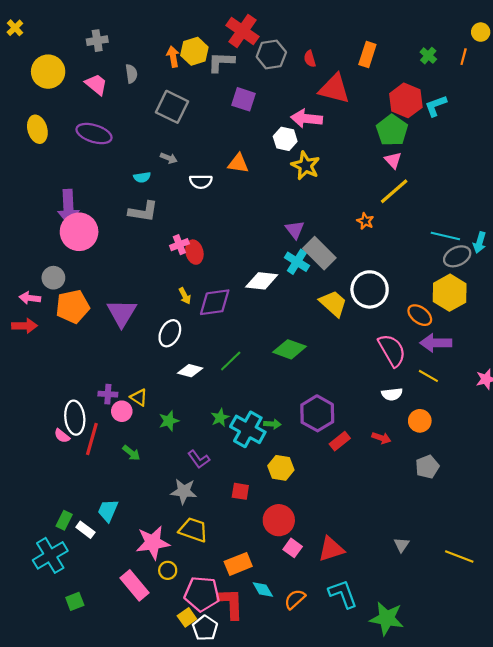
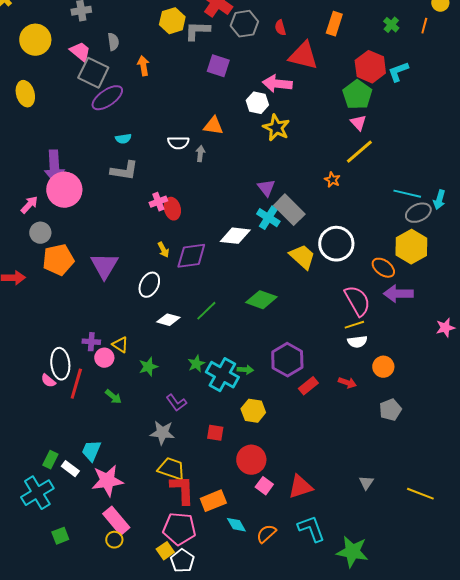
orange arrow: (173, 57) -> (143, 66), moved
gray square: (172, 107) -> (93, 73), moved
purple ellipse: (94, 134) -> (107, 98), moved, turned -52
gray arrow: (169, 158) -> (200, 154), moved, turned -105
pink arrow: (30, 298) -> (29, 205), moved, turned 126
yellow line: (428, 376) -> (354, 325), moved, turned -48
pink star: (153, 543) -> (107, 481), moved
yellow circle: (168, 570) -> (114, 540), moved
red L-shape: (231, 603) -> (182, 490), moved

